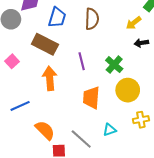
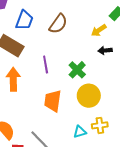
brown semicircle: (92, 19) -> (58, 24), turned 30
cyan triangle: (110, 130) -> (80, 132), moved

